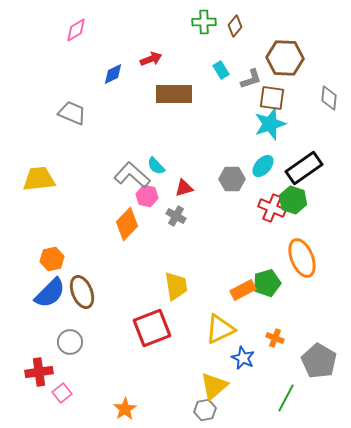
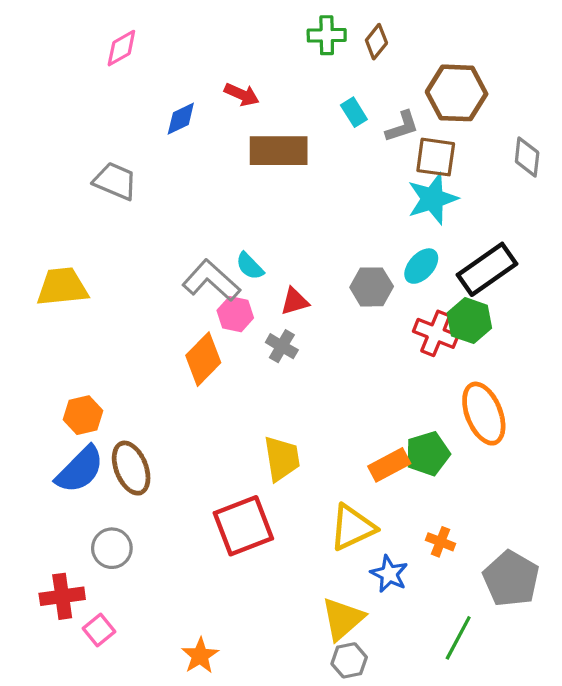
red arrow: (151, 59) -> (242, 95), turned 45
gray hexagon: (205, 410) -> (349, 660), moved

